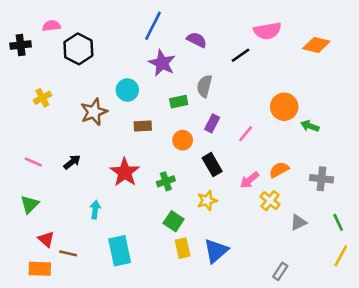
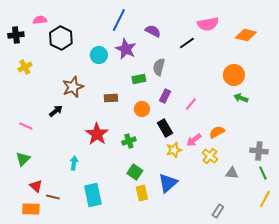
cyan circle: (127, 90) -> (99, 55), moved
yellow cross: (42, 98) -> (25, 67), moved
orange circle: (284, 107) -> (234, 75), moved
black arrow: (72, 162) -> (56, 111), moved
gray cross: (321, 179) -> (259, 151), moved
yellow star: (207, 201) -> (174, 150), moved
gray triangle: (298, 222) -> (232, 173), turned 32
blue triangle: (216, 251) -> (168, 183), moved

